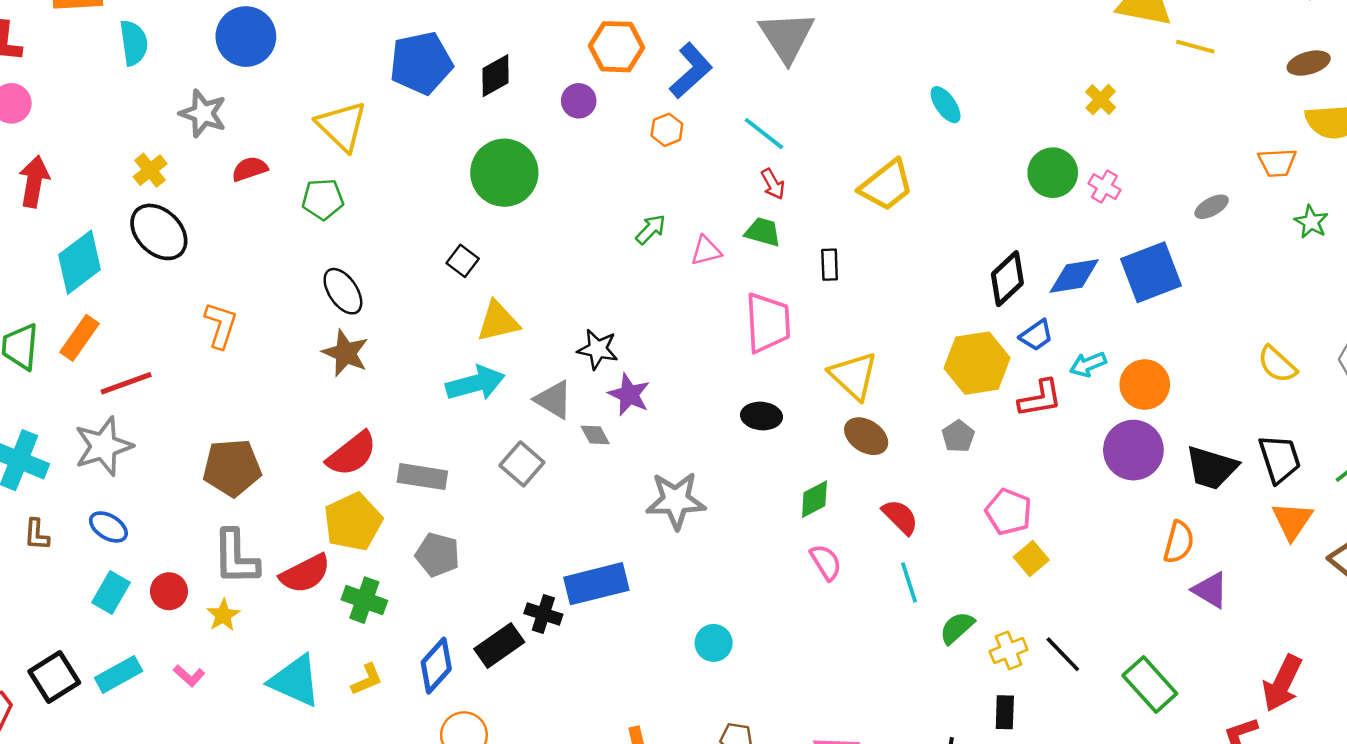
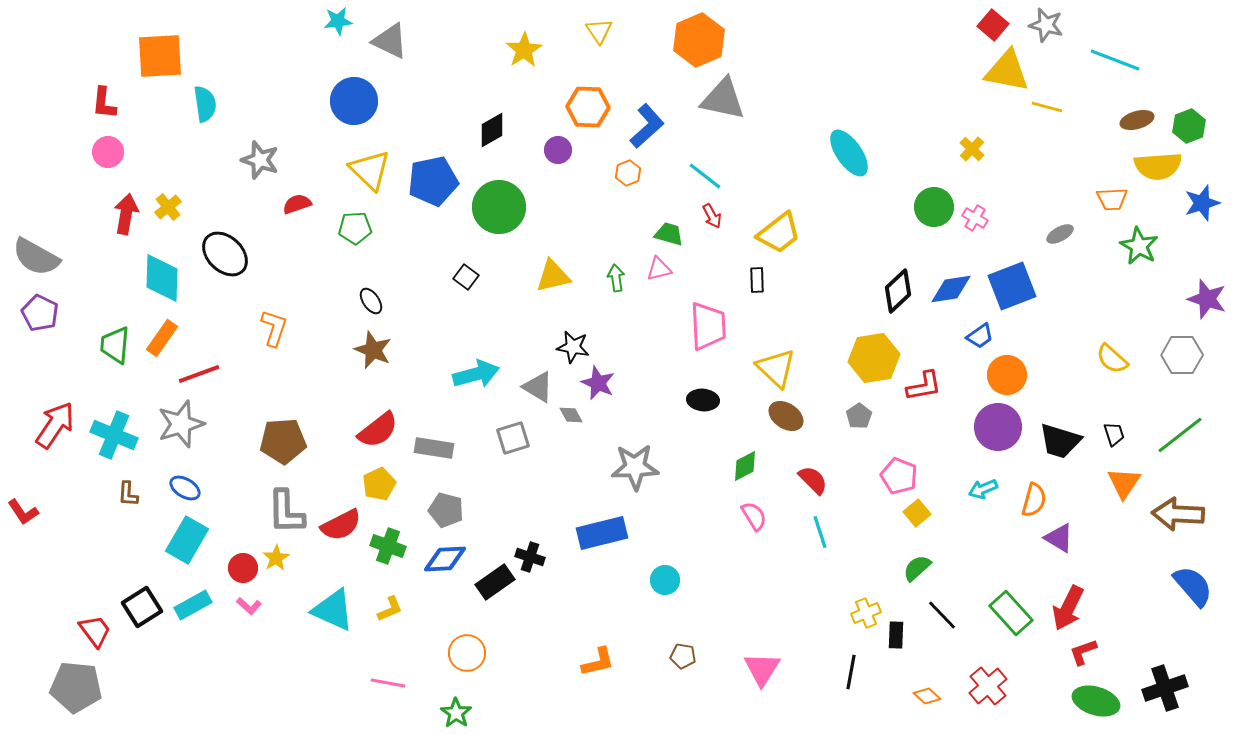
blue circle: (246, 37) -> (354, 101), moved
gray triangle: (787, 37) -> (723, 99), turned -45
blue pentagon: (421, 63) -> (433, 181), moved
cyan ellipse: (946, 105) -> (849, 153), size x1.6
yellow cross: (150, 170) -> (168, 207), moved
yellow trapezoid: (886, 185) -> (779, 233), moved
green star: (1311, 222) -> (1139, 246), size x1.4
green arrow: (651, 229) -> (616, 278), moved, turned -52
green trapezoid: (763, 232) -> (669, 234), moved
cyan diamond: (79, 262) -> (162, 278), turned -51
black ellipse: (343, 291) -> (371, 301), size x0.7
yellow triangle: (498, 321) -> (553, 276), moved
blue trapezoid: (1036, 335) -> (980, 336), moved
cyan arrow: (1088, 364) -> (983, 489), moved
black trapezoid: (1280, 459) -> (1114, 434), size x0.6
gray square: (522, 464) -> (513, 438), turned 32
yellow pentagon: (353, 522) -> (379, 484), size x0.7
blue rectangle: (596, 584) -> (602, 533), moved
red circle: (169, 591) -> (243, 568), moved
cyan rectangle: (111, 593) -> (187, 540), size x1.4
green semicircle: (957, 628) -> (917, 568), moved
yellow cross: (1009, 651) -> (866, 613), moved
black line: (1063, 654) -> (942, 615), moved
blue diamond: (436, 666) -> (445, 559), moved, turned 45
red arrow: (1282, 683) -> (1068, 608), moved

